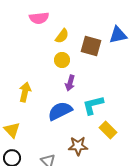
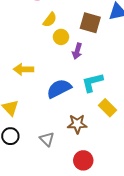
yellow semicircle: (62, 36) -> (50, 20), moved
purple arrow: (70, 83) -> (77, 51), moved
yellow arrow: (25, 92) -> (24, 69), turned -102

